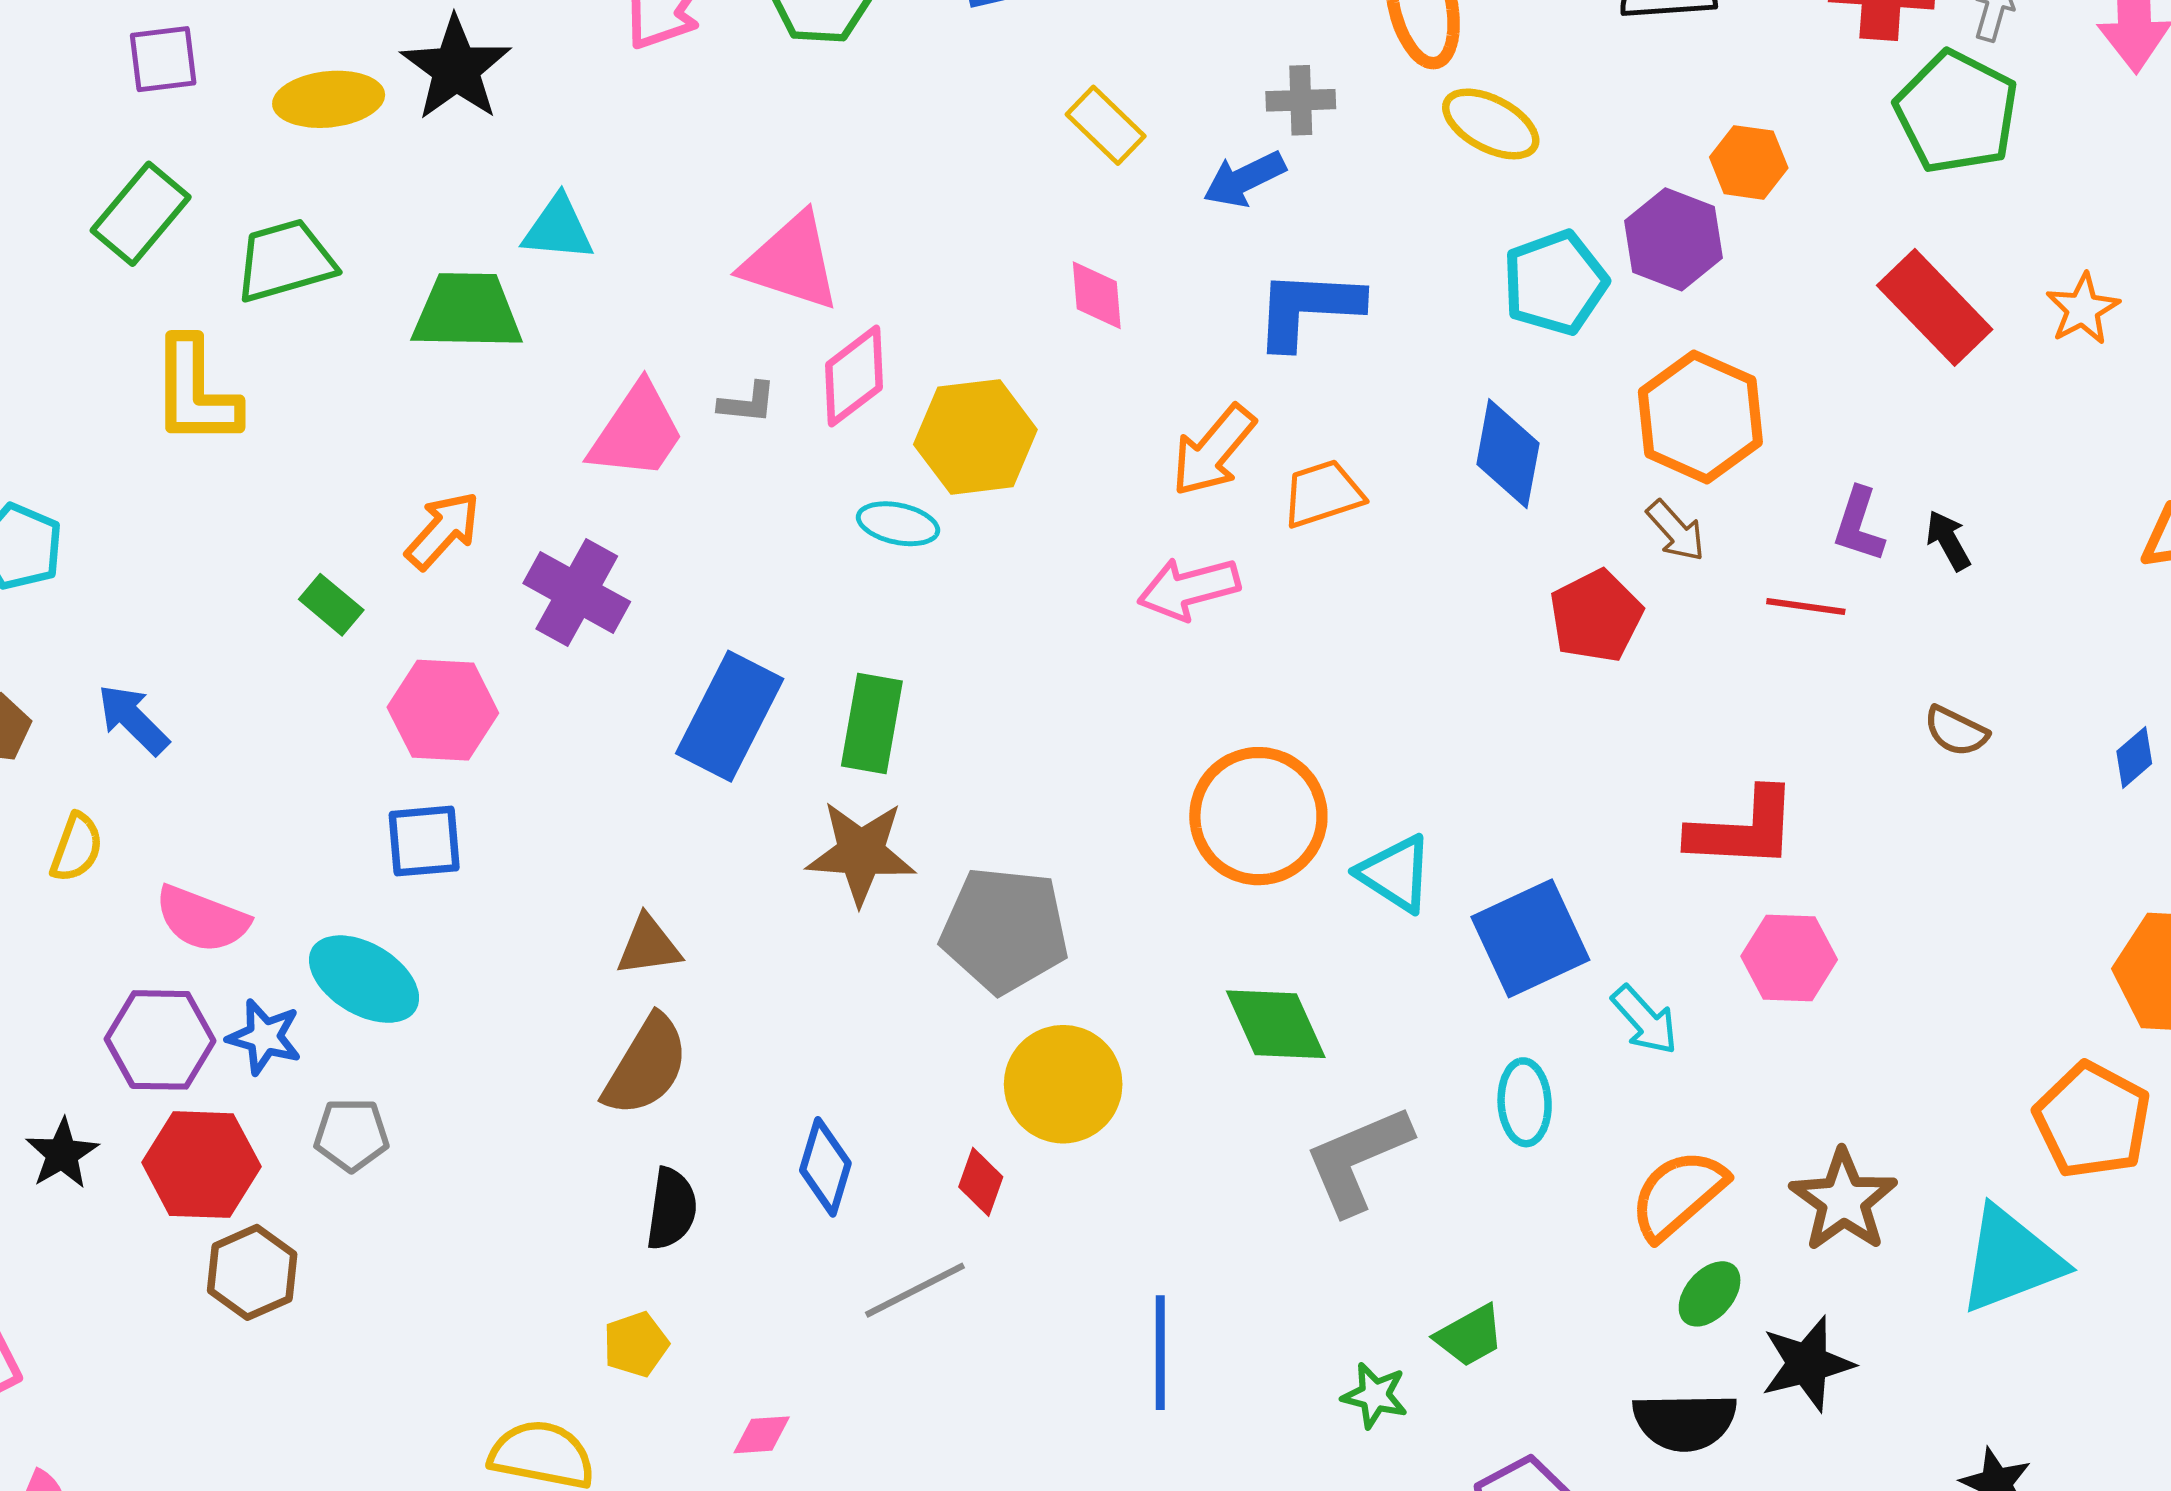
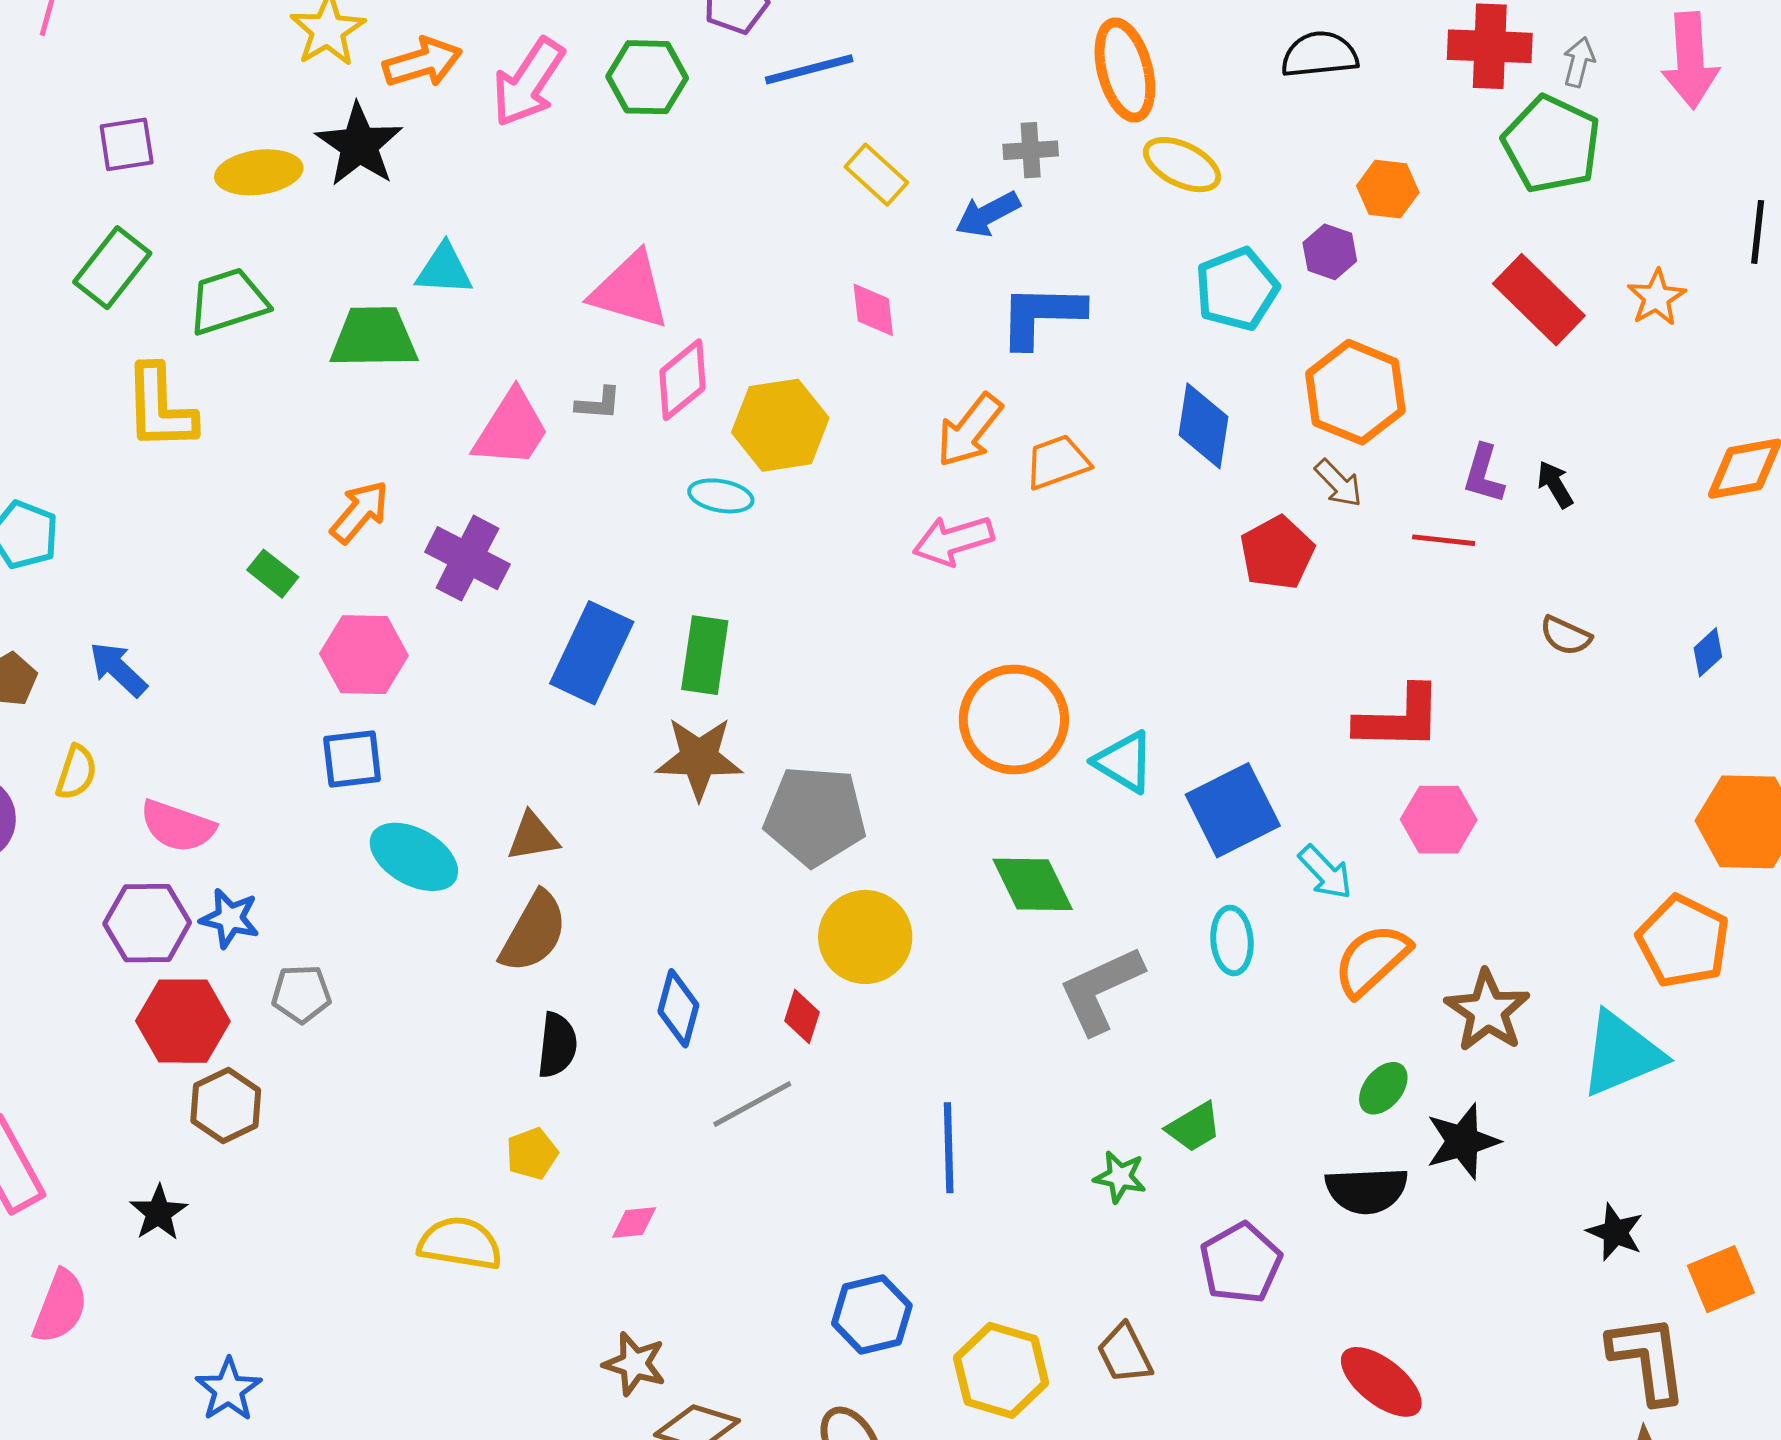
purple hexagon: (1673, 239) -> (1330, 252), size x0.7
cyan ellipse: (364, 979) -> (414, 857), moved
black star: (62, 1154) -> (159, 1213), moved
orange semicircle: (1678, 1194) -> (1372, 960), moved

